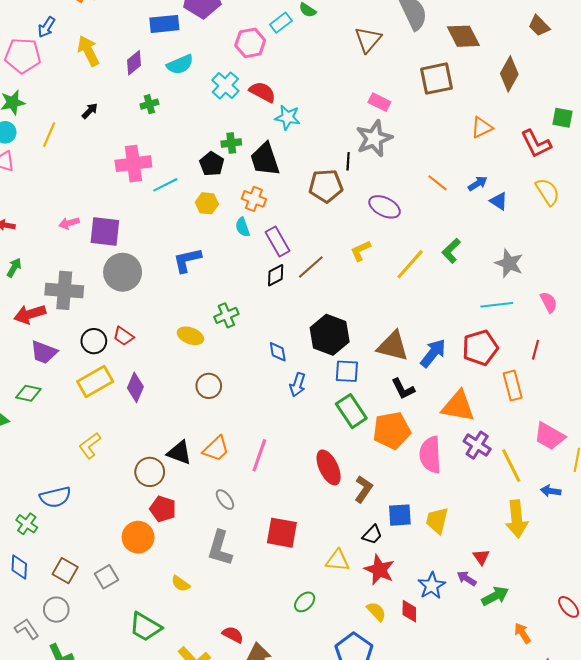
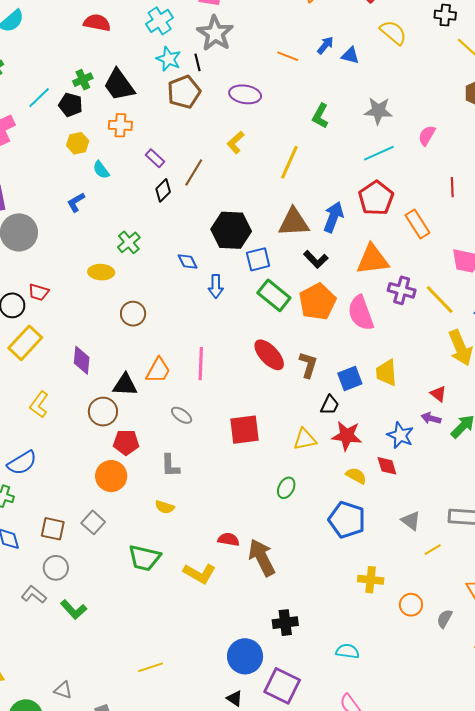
cyan cross: (225, 86) -> (160, 21), moved, turned 32
cyan star: (288, 117) -> (169, 59), moved, turned 30
cyan line: (165, 185) -> (39, 98), moved
cyan semicircle: (243, 227) -> (101, 170), moved
purple rectangle: (277, 242) -> (155, 158), size x0.7
blue L-shape: (187, 260) -> (76, 202), size x0.7
yellow line: (410, 264) -> (289, 162), moved
pink semicircle: (549, 302) -> (427, 135), turned -105
red line: (535, 350) -> (452, 187), moved
purple diamond: (135, 387) -> (82, 360), moved
gray L-shape: (220, 548) -> (170, 466), moved, size x0.7

